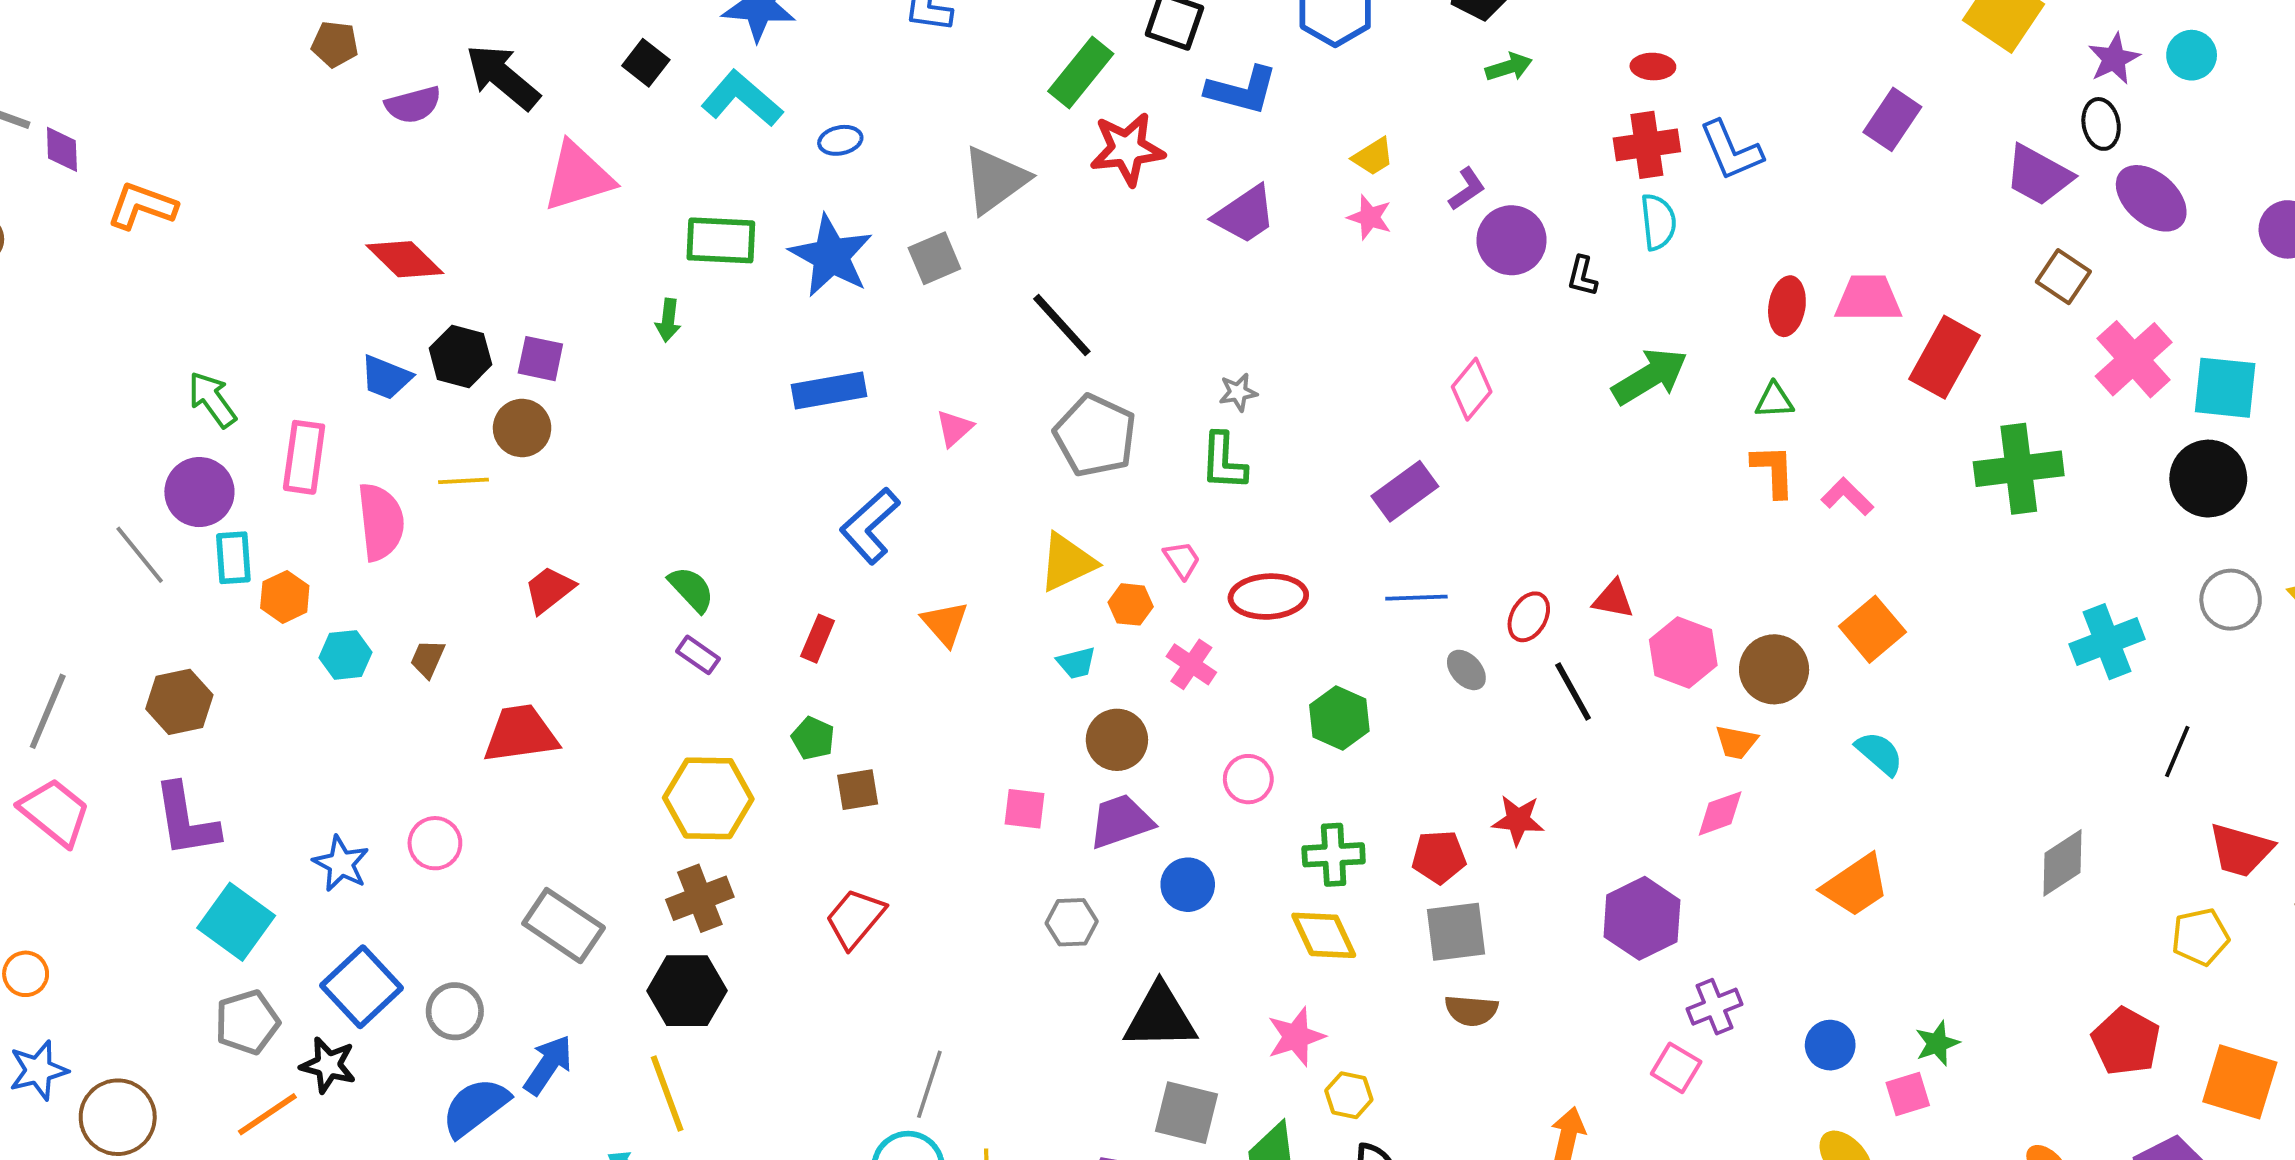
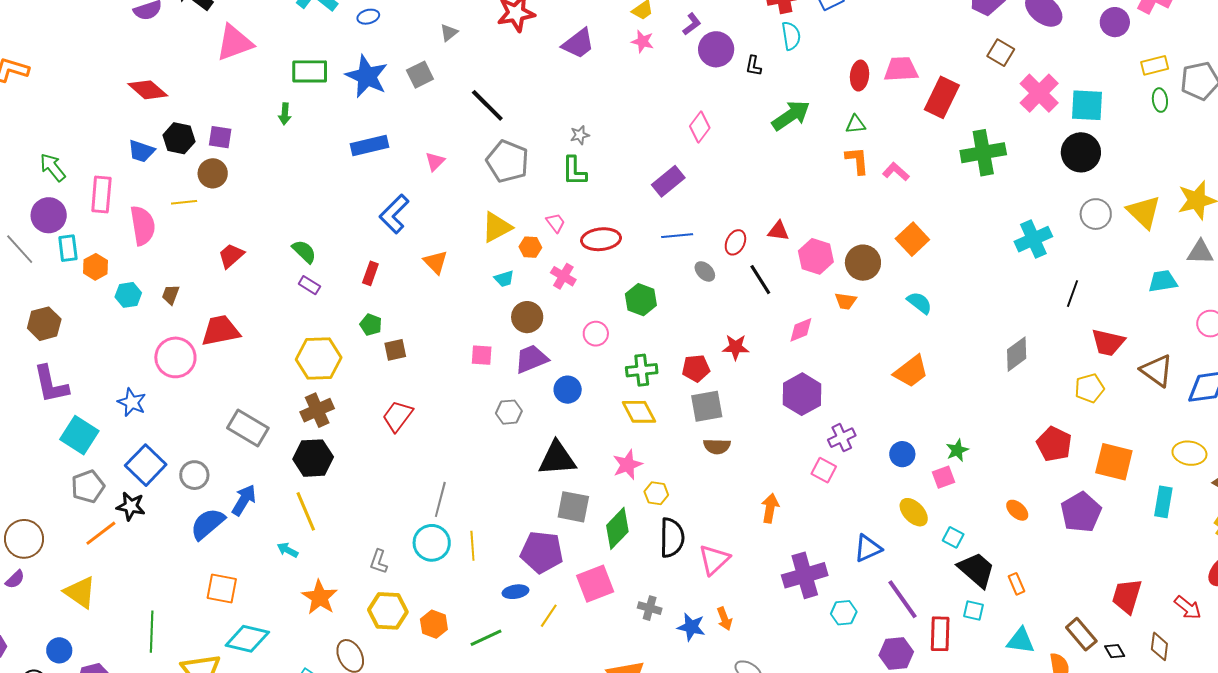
gray triangle: (995, 180) -> (449, 33), size x0.5
pink diamond: (1720, 813) -> (801, 330), moved
pink circle: (435, 843) -> (175, 357), moved, size x1.5

